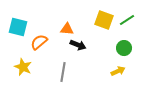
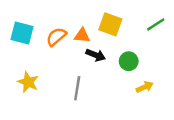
yellow square: (104, 20) -> (110, 24), moved
orange semicircle: (39, 42) -> (56, 37), moved
green circle: (124, 48) -> (129, 61), moved

